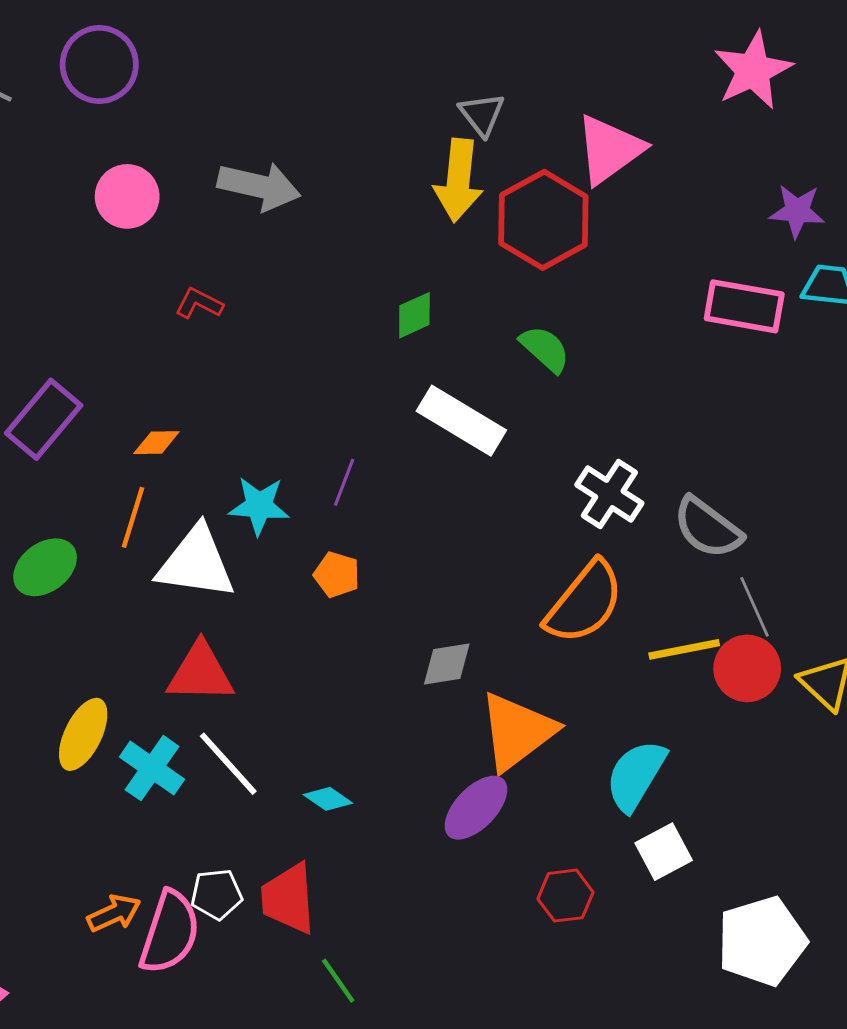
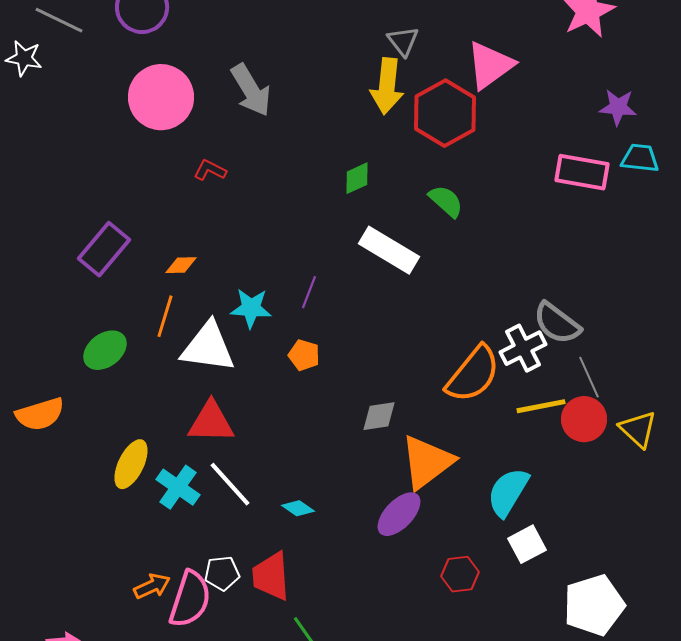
gray arrow: (259, 186) -> (251, 90), turned 46
pink circle: (127, 196) -> (161, 97), size x1.5
white cross: (609, 494) -> (523, 348), moved, turned 30

